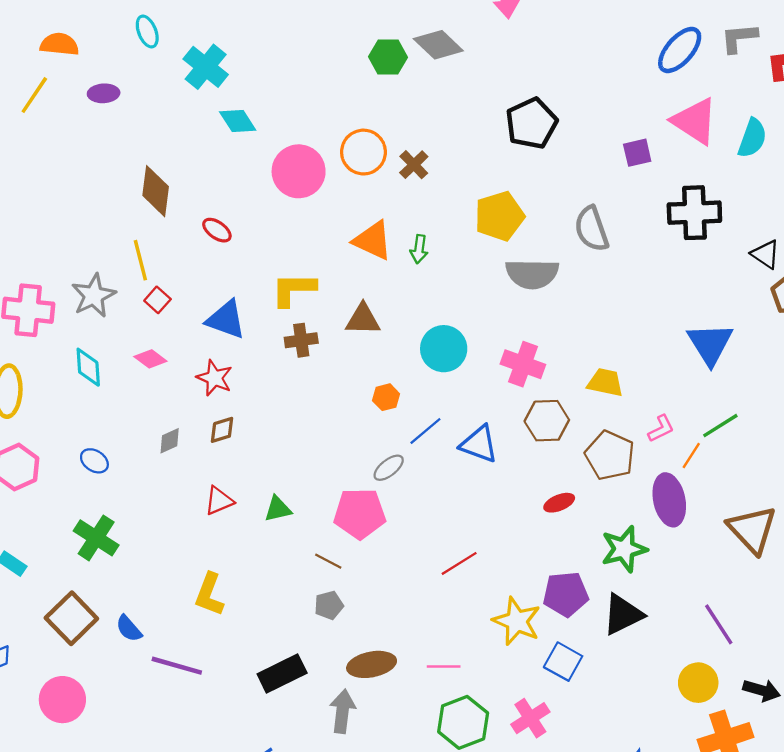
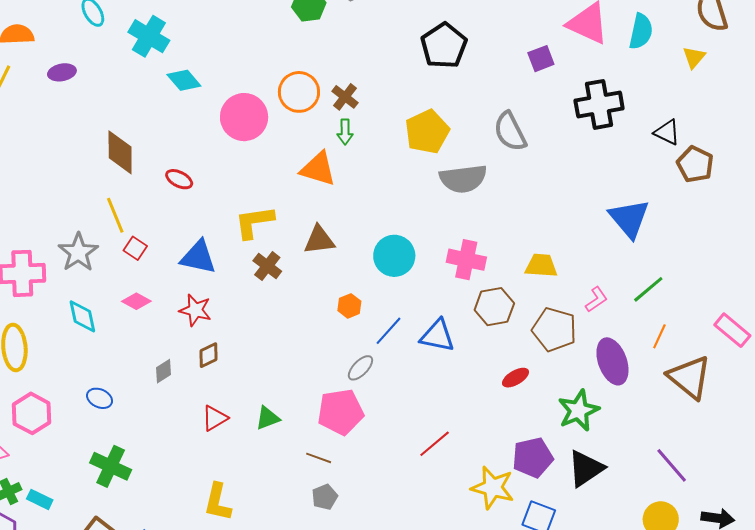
green arrow: (419, 249) -> (345, 132), moved
brown cross: (301, 340) -> (267, 266), turned -36
orange line: (691, 455) -> (659, 336), moved

